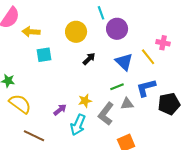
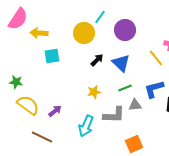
cyan line: (101, 13) -> (100, 17), moved, turned 56
blue triangle: (124, 62) -> (121, 63), moved
yellow star: (85, 101) -> (94, 92), moved
purple arrow: (60, 110) -> (55, 111), moved
gray L-shape: (106, 114) -> (114, 115), turned -125

